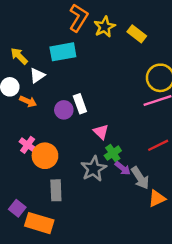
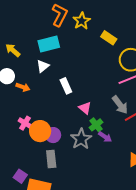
yellow rectangle: (137, 34) -> (109, 38), moved
white triangle: (37, 75) -> (43, 66), moved
purple circle: (64, 110) -> (53, 135), moved
gray arrow: (140, 178) -> (120, 105), moved

